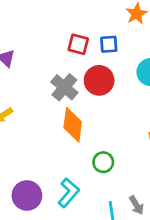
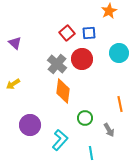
red square: (78, 44) -> (67, 33), turned 35
purple circle: (27, 195) -> (30, 125), moved
gray arrow: (137, 205) -> (109, 130), moved

